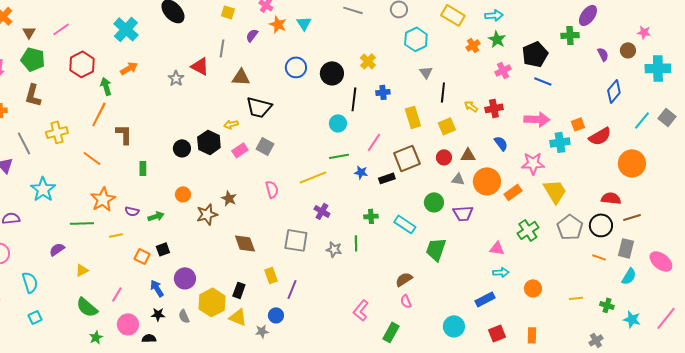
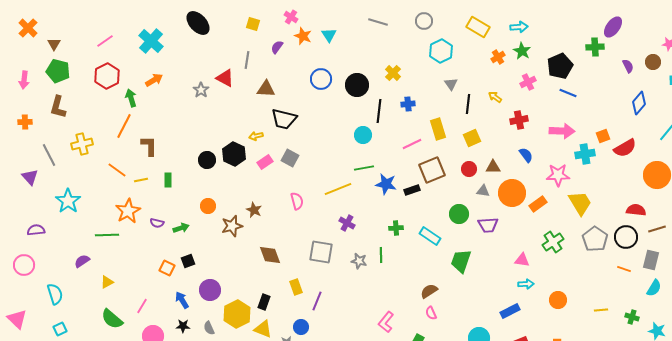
pink line: (61, 29) -> (105, 41), moved
yellow arrow: (471, 106) -> (495, 97), moved
pink line: (374, 142) -> (412, 144), moved, turned 30
blue star: (361, 172) -> (386, 184), size x1.5
yellow line: (116, 235) -> (141, 180), moved

